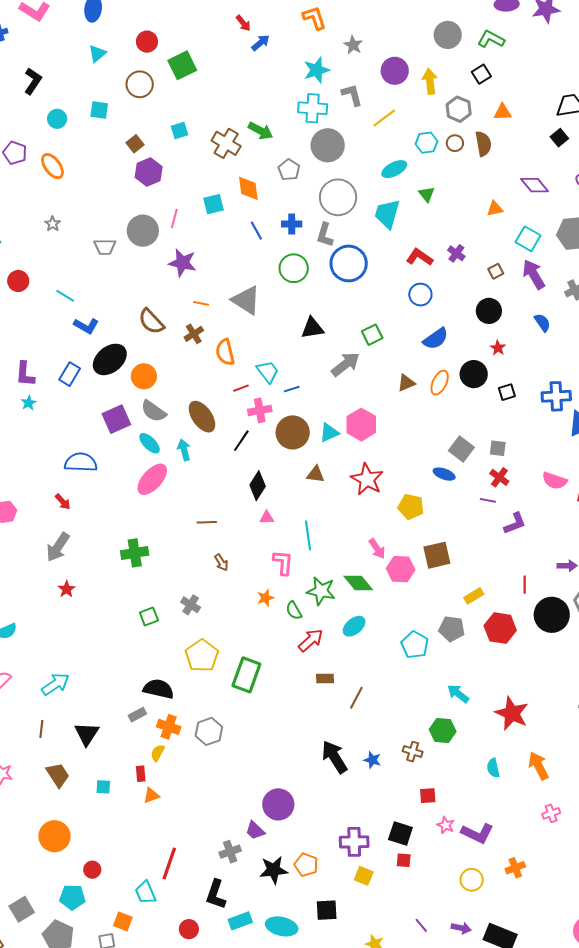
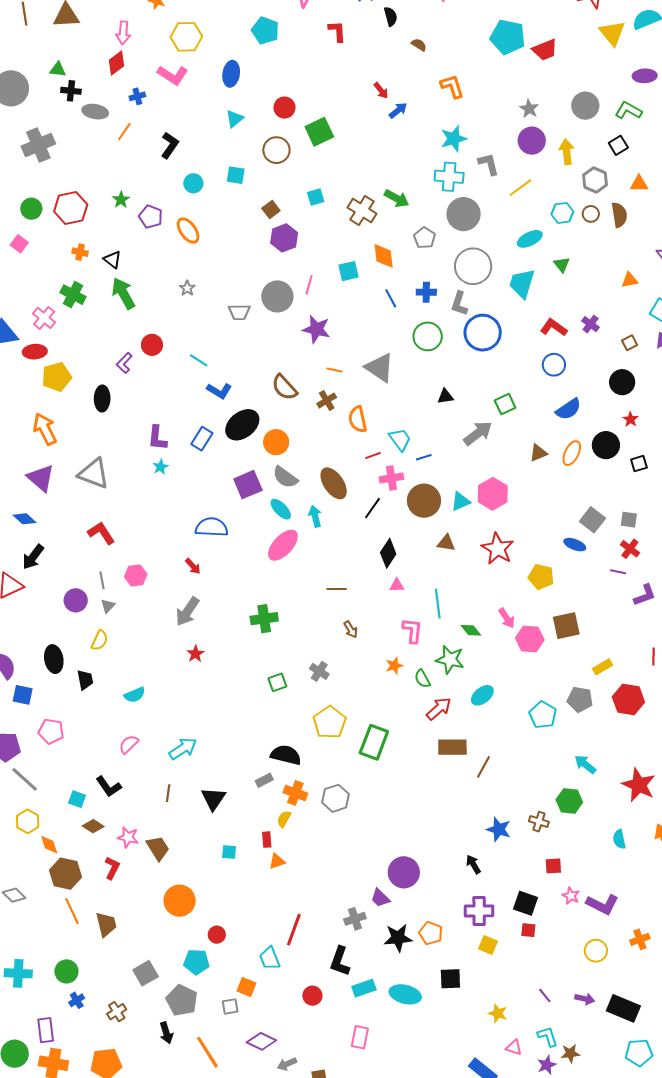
gray star: (353, 45) -> (529, 109), moved
black triangle: (312, 328) -> (445, 397), size x0.7
green diamond: (358, 583) -> (471, 630), moved, size x0.7
brown rectangle: (325, 678) -> (452, 747), size x1.6
black arrow: (334, 757) -> (473, 864), moved, size x0.6
blue star: (372, 760) -> (499, 829), size x1.4
brown trapezoid: (58, 775) -> (158, 848), moved

